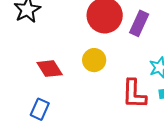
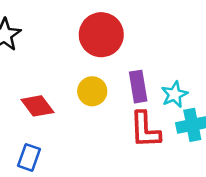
purple rectangle: (139, 23) -> (138, 87), moved, turned -30

